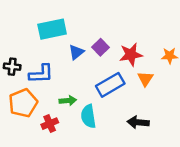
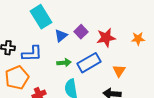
cyan rectangle: (52, 29) -> (41, 17), turned 70
orange triangle: (145, 79) -> (119, 71), moved
green arrow: (68, 101) -> (64, 63), moved

